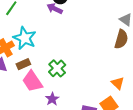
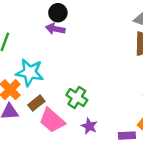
purple star: (52, 99) -> (89, 126), moved

